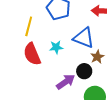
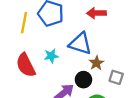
yellow line: (29, 26) -> (24, 23), moved

